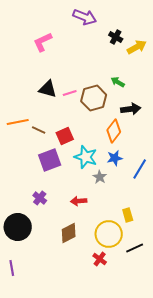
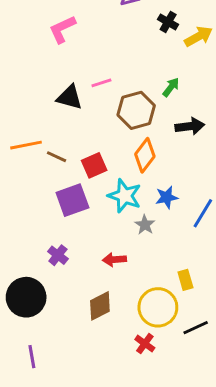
green arrow: (118, 82) -> (171, 87), turned 96
pink line: (70, 93) -> (101, 83), moved
orange diamond: (114, 131) -> (145, 155), moved
purple line: (12, 268) -> (32, 357), moved

